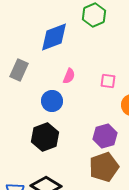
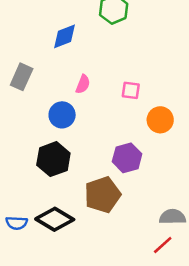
blue diamond: (54, 37) -> (64, 36), size x0.7
brown pentagon: (104, 167) -> (103, 195), moved

